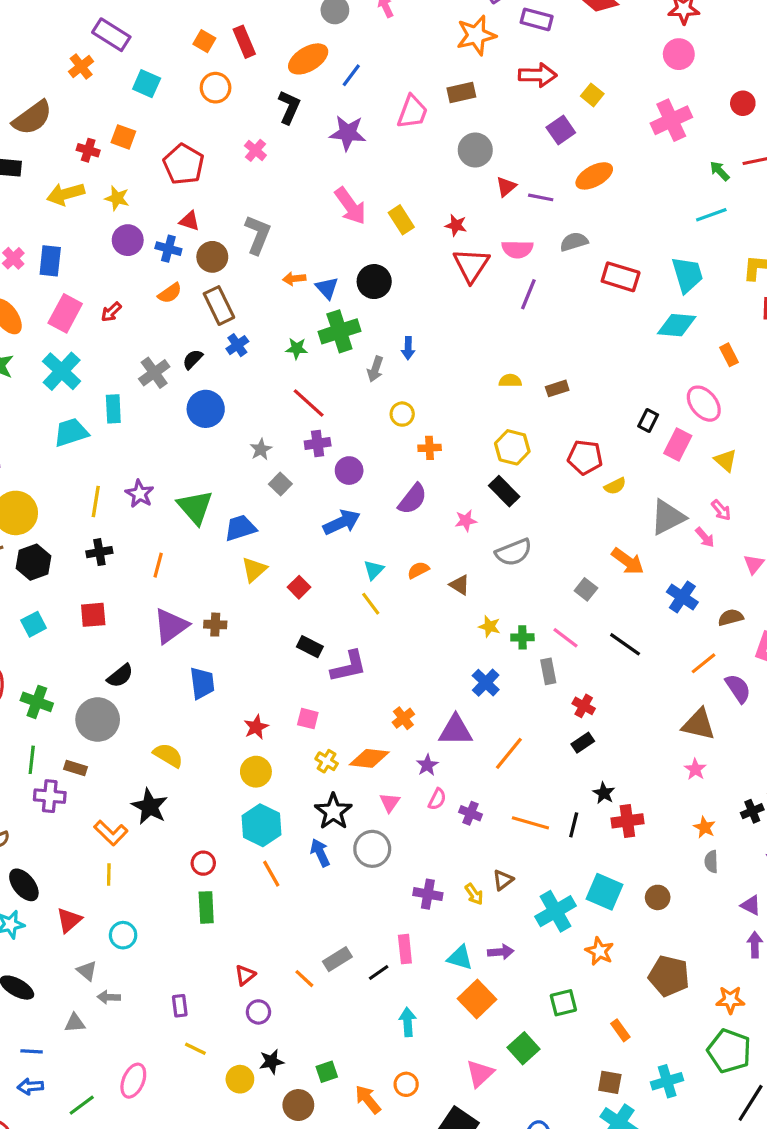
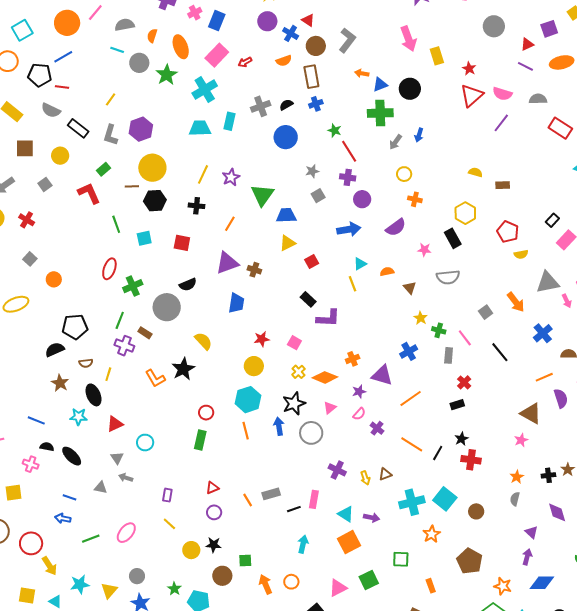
red triangle: (506, 187) -> (527, 44), moved
blue triangle: (327, 288) -> (380, 85), turned 35
green star: (297, 348) -> (335, 130), moved
green cross: (37, 702) -> (133, 286), turned 30
yellow line: (109, 874) -> (108, 374), moved

